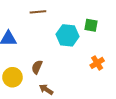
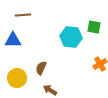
brown line: (38, 12) -> (23, 15), moved

